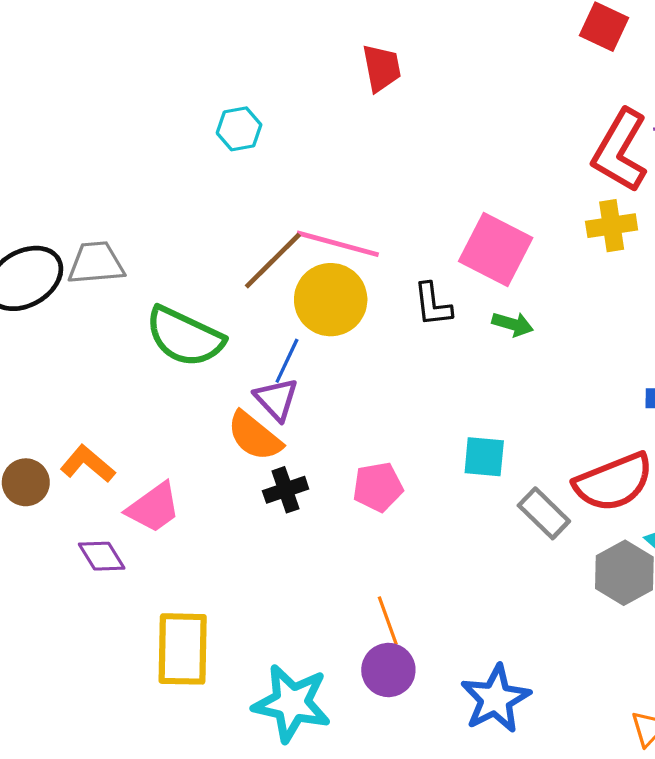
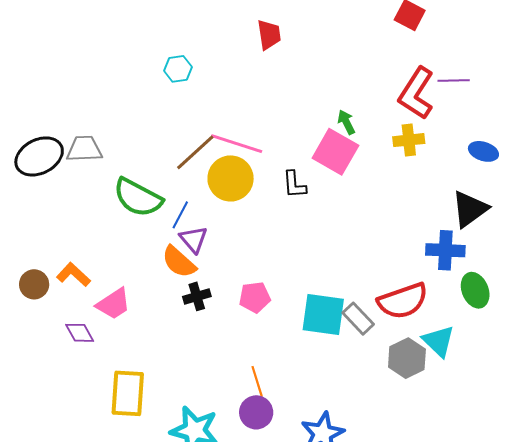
green arrow: (513, 324) -> (346, 122), moved, turned -135
blue line: (287, 361) -> (180, 215), moved
cyan square: (484, 457) -> (323, 314), moved, size x1.6

